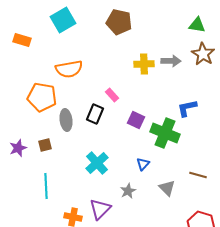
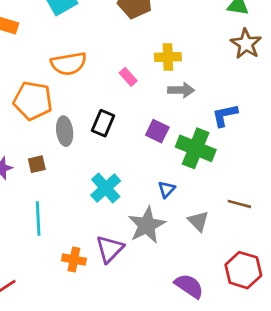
gray arrow: (171, 61) -> (181, 90), moved
pink rectangle: (112, 95) -> (128, 77), moved
gray star: (128, 191) -> (147, 225), size x1.8

